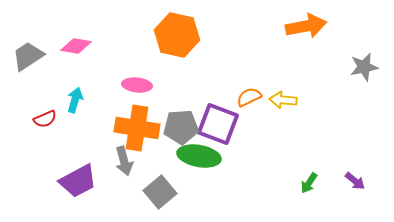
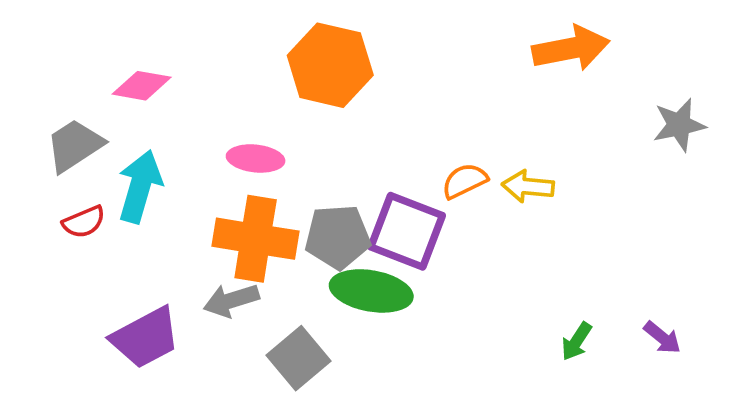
gray trapezoid: (28, 56) -> (75, 145), moved
cyan arrow: (75, 100) -> (140, 186), size x1.5
gray arrow: (124, 161) -> (231, 300), turned 88

